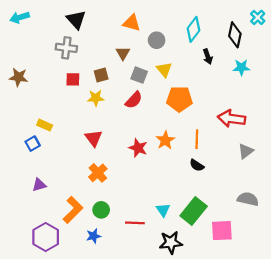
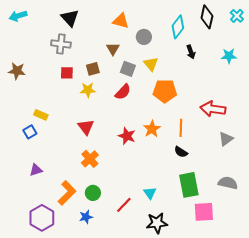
black diamond: (235, 35) -> (207, 17), moved
cyan star: (241, 67) -> (229, 56), moved
green rectangle: (194, 211) -> (189, 185), moved, turned -50
red line: (135, 223) -> (124, 205), turned -48

